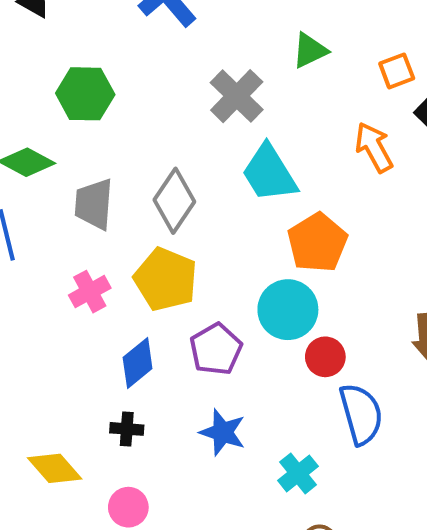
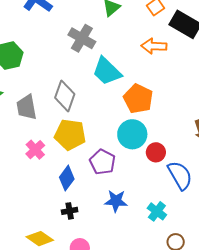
orange arrow: (374, 147) -> (154, 46), turned -45

